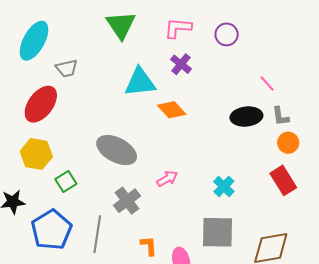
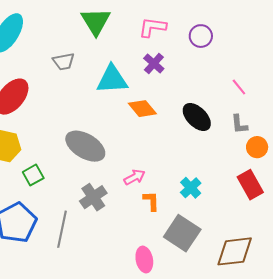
gray trapezoid: (67, 68) -> (64, 62), moved
gray L-shape: (280, 116) -> (239, 124), moved
black ellipse: (246, 117) -> (197, 117), moved, turned 48
gray square: (218, 232) -> (182, 233), turned 30
orange L-shape: (149, 246) -> (151, 201), moved

